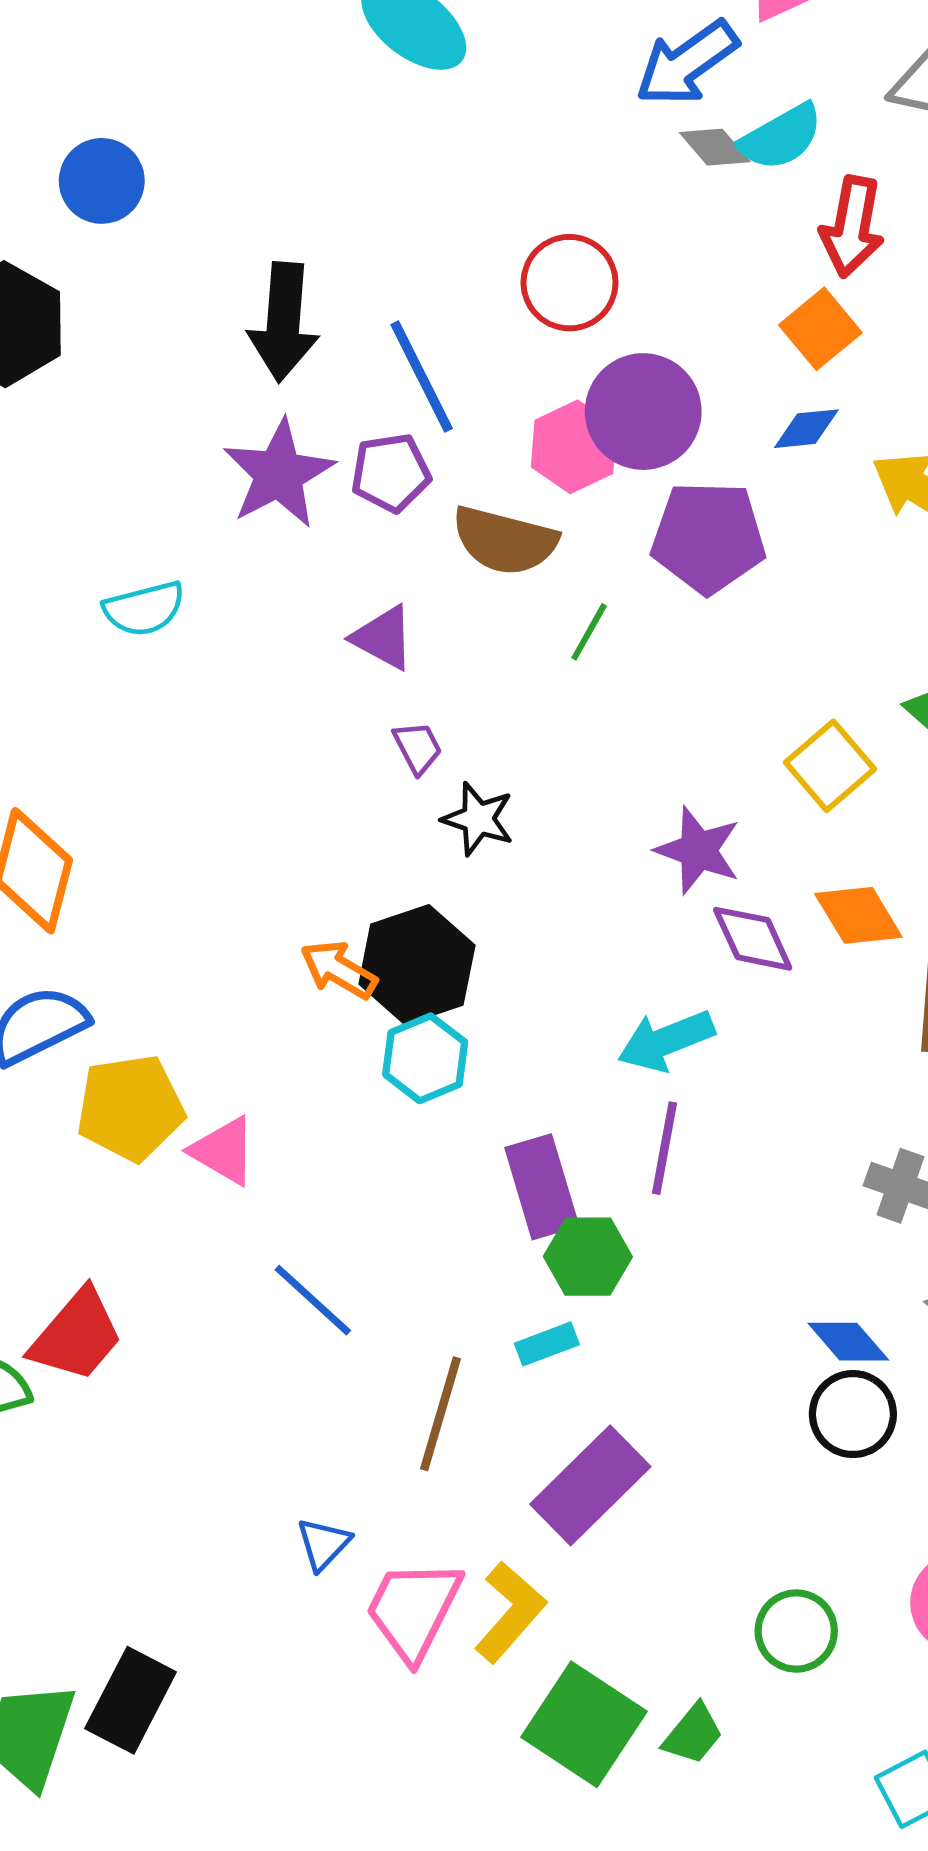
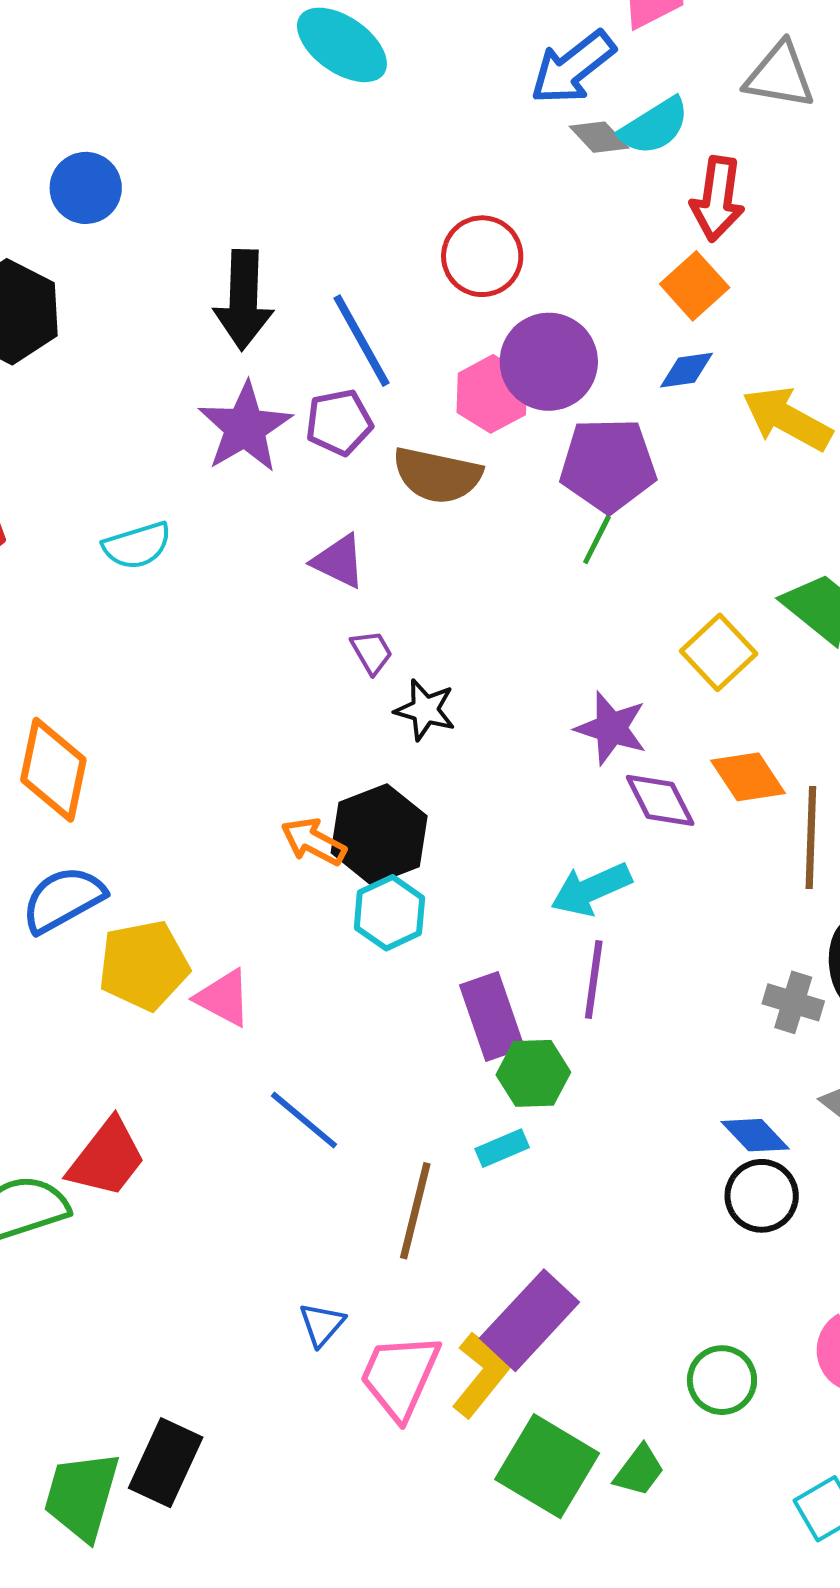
green line: (589, 632) -> (597, 540), moved
purple rectangle: (590, 1485) -> (530, 1320), moved

